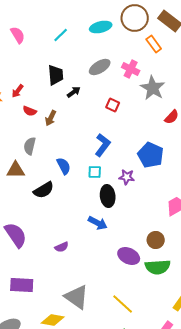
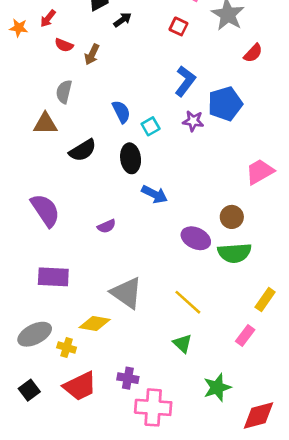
red square: (113, 105) -> (178, 26), moved
blue L-shape: (103, 145) -> (185, 81), moved
blue pentagon: (151, 155) -> (225, 104), turned 30
blue semicircle: (64, 166) -> (121, 112), moved
cyan square: (95, 172) -> (151, 126), turned -32
purple star: (127, 177) -> (193, 121), moved
black ellipse: (108, 196) -> (131, 158), moved

